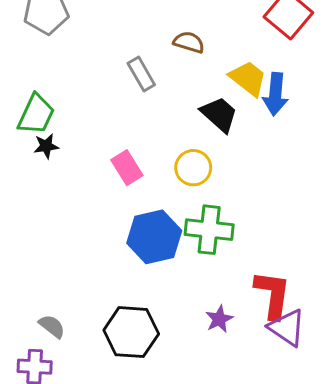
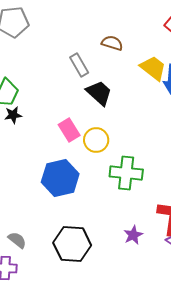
black trapezoid: (219, 114) -> (99, 93), moved
yellow circle: (193, 168) -> (96, 140), moved
blue hexagon: (154, 237) -> (60, 178), moved

